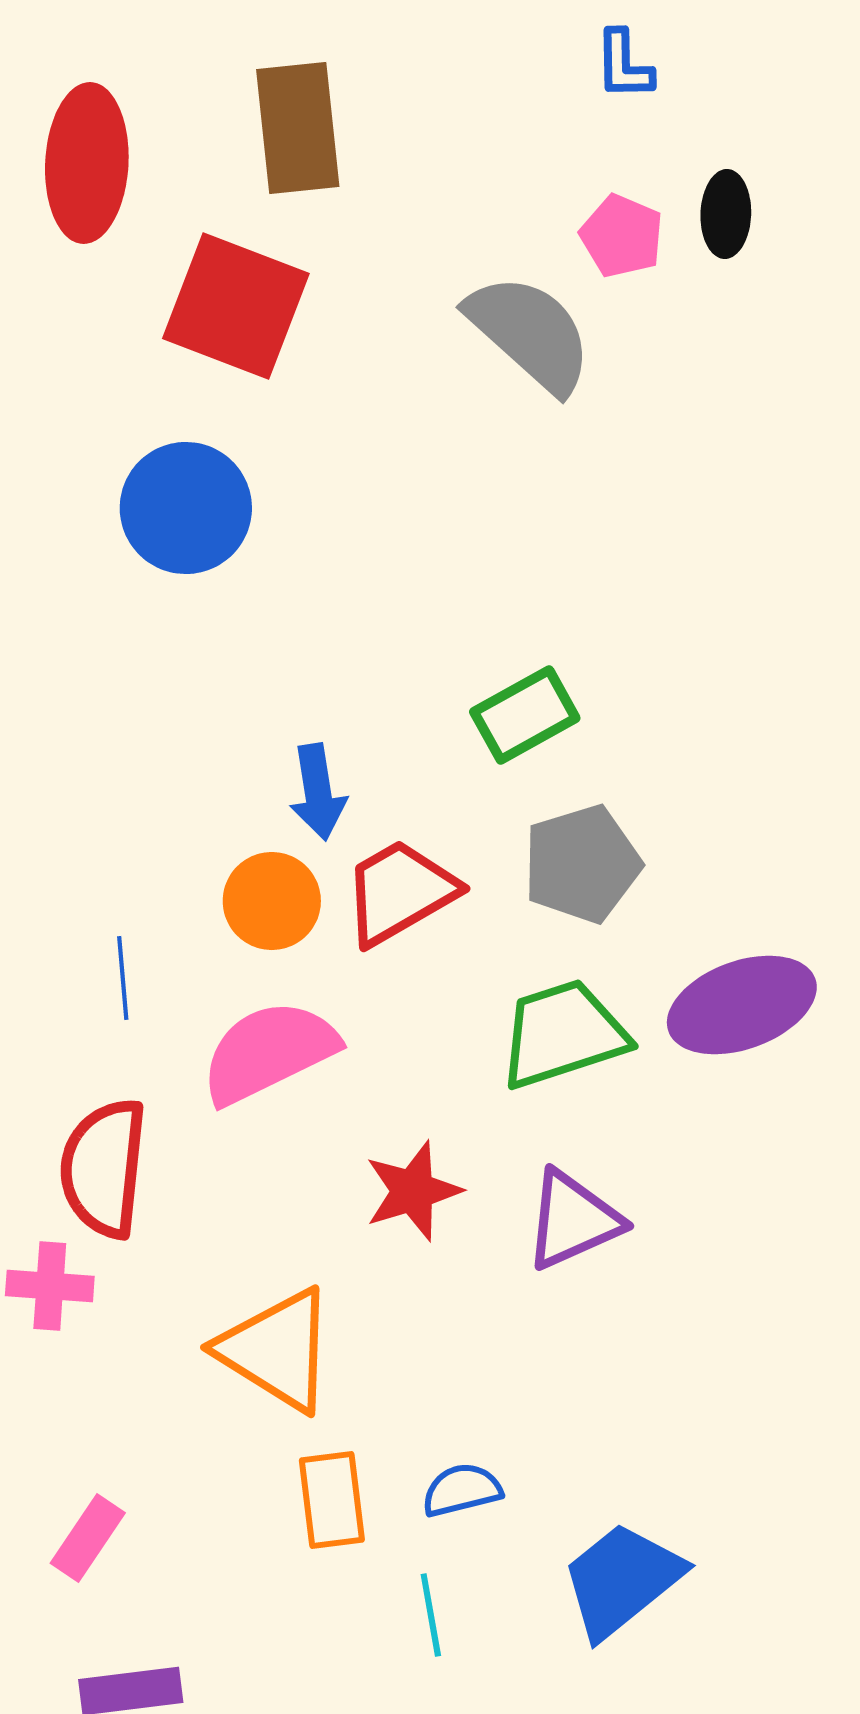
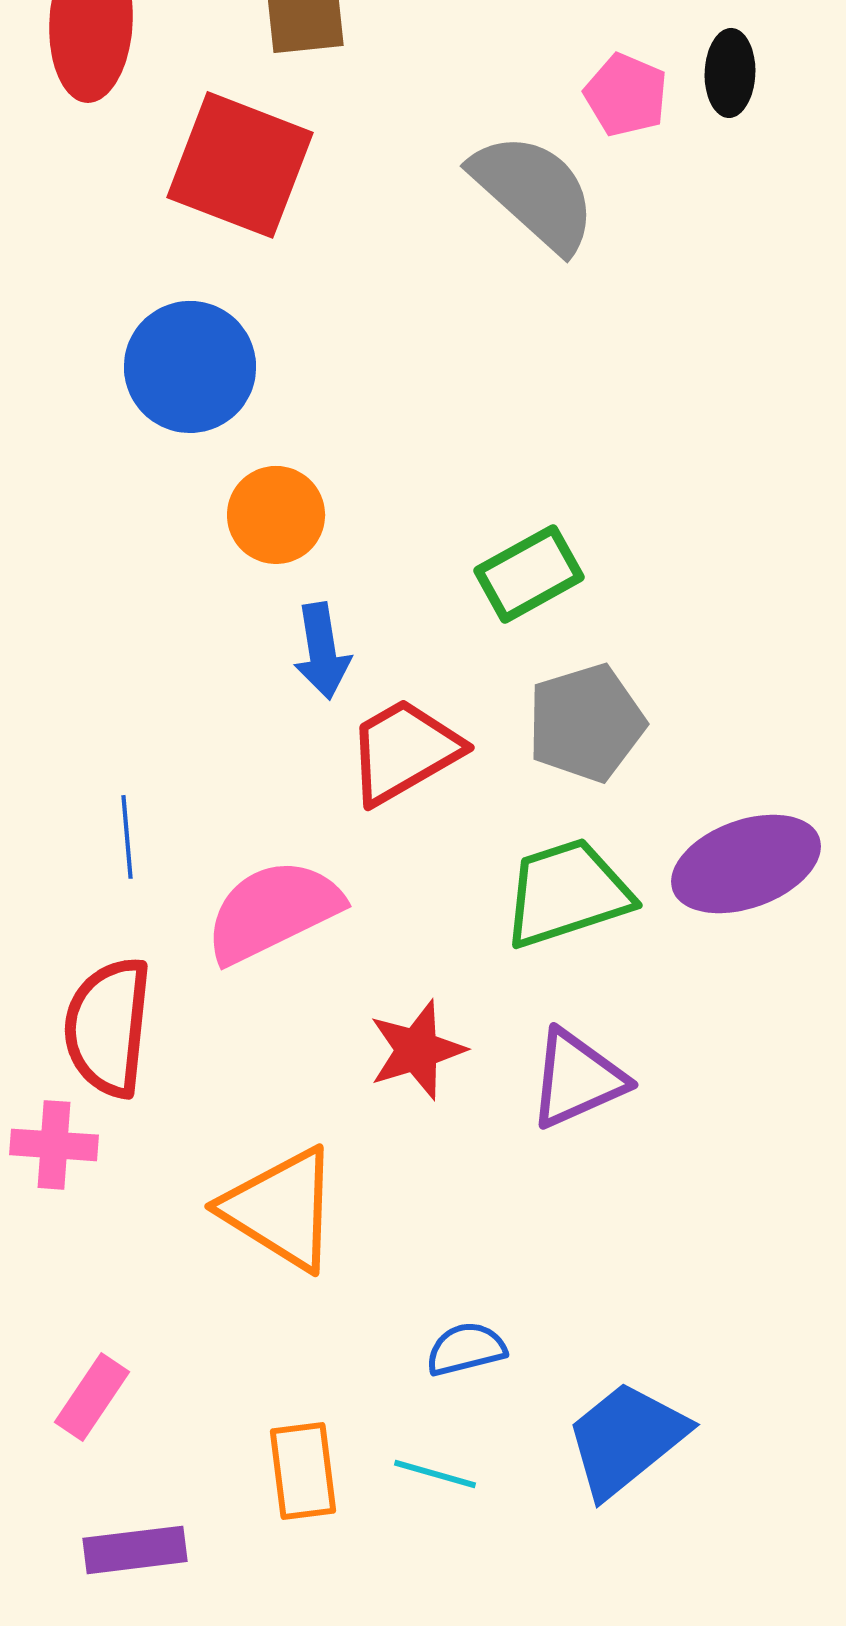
orange circle: (272, 901) -> (276, 515), moved
orange rectangle: (332, 1500) -> (303, 1471), moved
cyan line: (431, 1615) -> (435, 1474), turned -64

